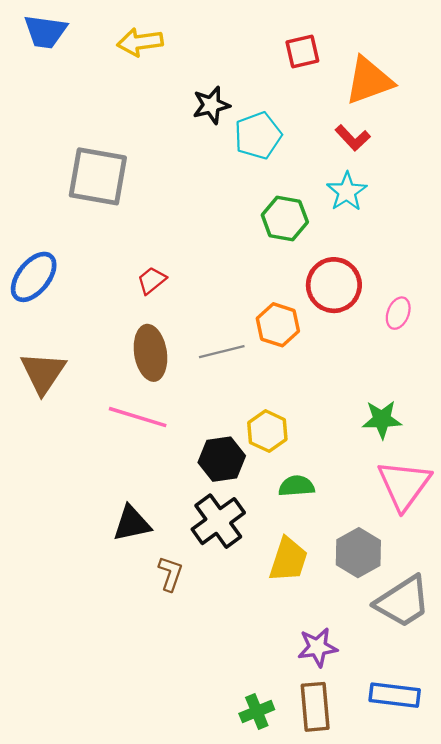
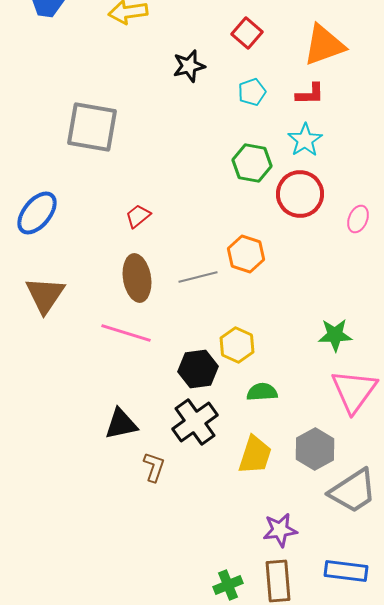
red square: (302, 51) -> (247, 33), moved, turned -36
cyan pentagon: (258, 136) -> (252, 92), moved, size x0.7
red L-shape: (353, 138) -> (310, 94), turned -48
red circle: (334, 285) -> (300, 194), moved
pink ellipse: (398, 313) -> (358, 219), moved

